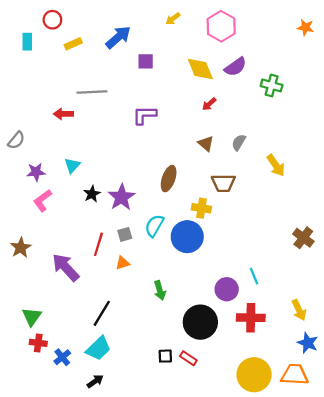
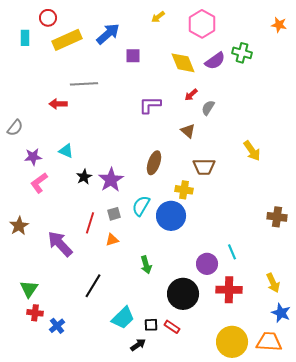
yellow rectangle: (73, 44) -> (67, 40), size x1.8
green cross: (272, 85) -> (242, 53), moved
purple L-shape: (144, 115) -> (150, 105), moved
gray semicircle: (239, 142) -> (208, 108), moved
cyan triangle: (72, 165) -> (66, 151), turned -49
brown cross: (303, 238) -> (277, 217), turned -30
cyan trapezoid: (98, 348) -> (123, 318), moved
black arrow: (95, 381) -> (138, 345), moved

